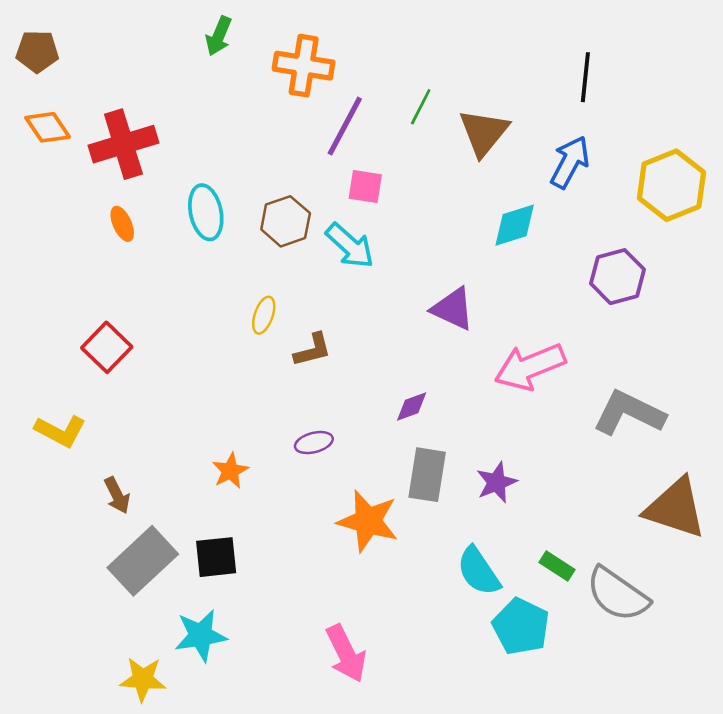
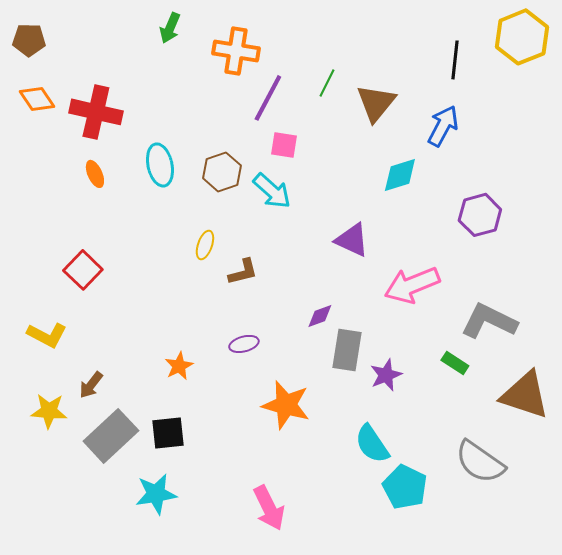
red cross: (123, 144) -> (96, 112), turned 30
yellow hexagon: (671, 185) -> (522, 37), moved
gray rectangle: (427, 475) -> (347, 350), moved
brown arrow: (117, 495) -> (91, 385), turned 64
green rectangle: (557, 566) -> (455, 363), moved
yellow star: (143, 679) -> (49, 411), moved

